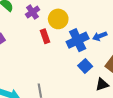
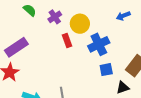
blue arrow: (100, 36) -> (123, 16), moved
blue square: (85, 66) -> (106, 70), turned 32

